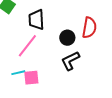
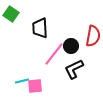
pink line: (27, 46) -> (54, 54), moved

